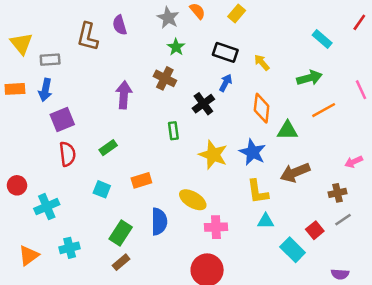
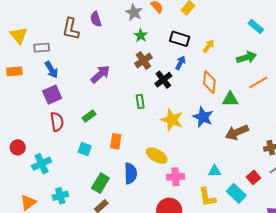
yellow arrow: (262, 62) -> (209, 46), turned 80
brown cross: (165, 78) -> (143, 61), moved, turned 30
blue arrow: (45, 90) -> (51, 70), moved, turned -42
purple arrow: (124, 95) -> (100, 74), turned 45
orange rectangle: (141, 180) -> (116, 141), turned -63
yellow L-shape: (258, 192) -> (207, 197), moved

